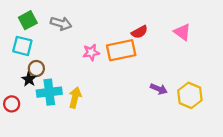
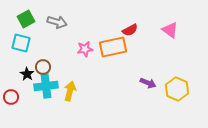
brown circle: (36, 68) -> (43, 67), moved

